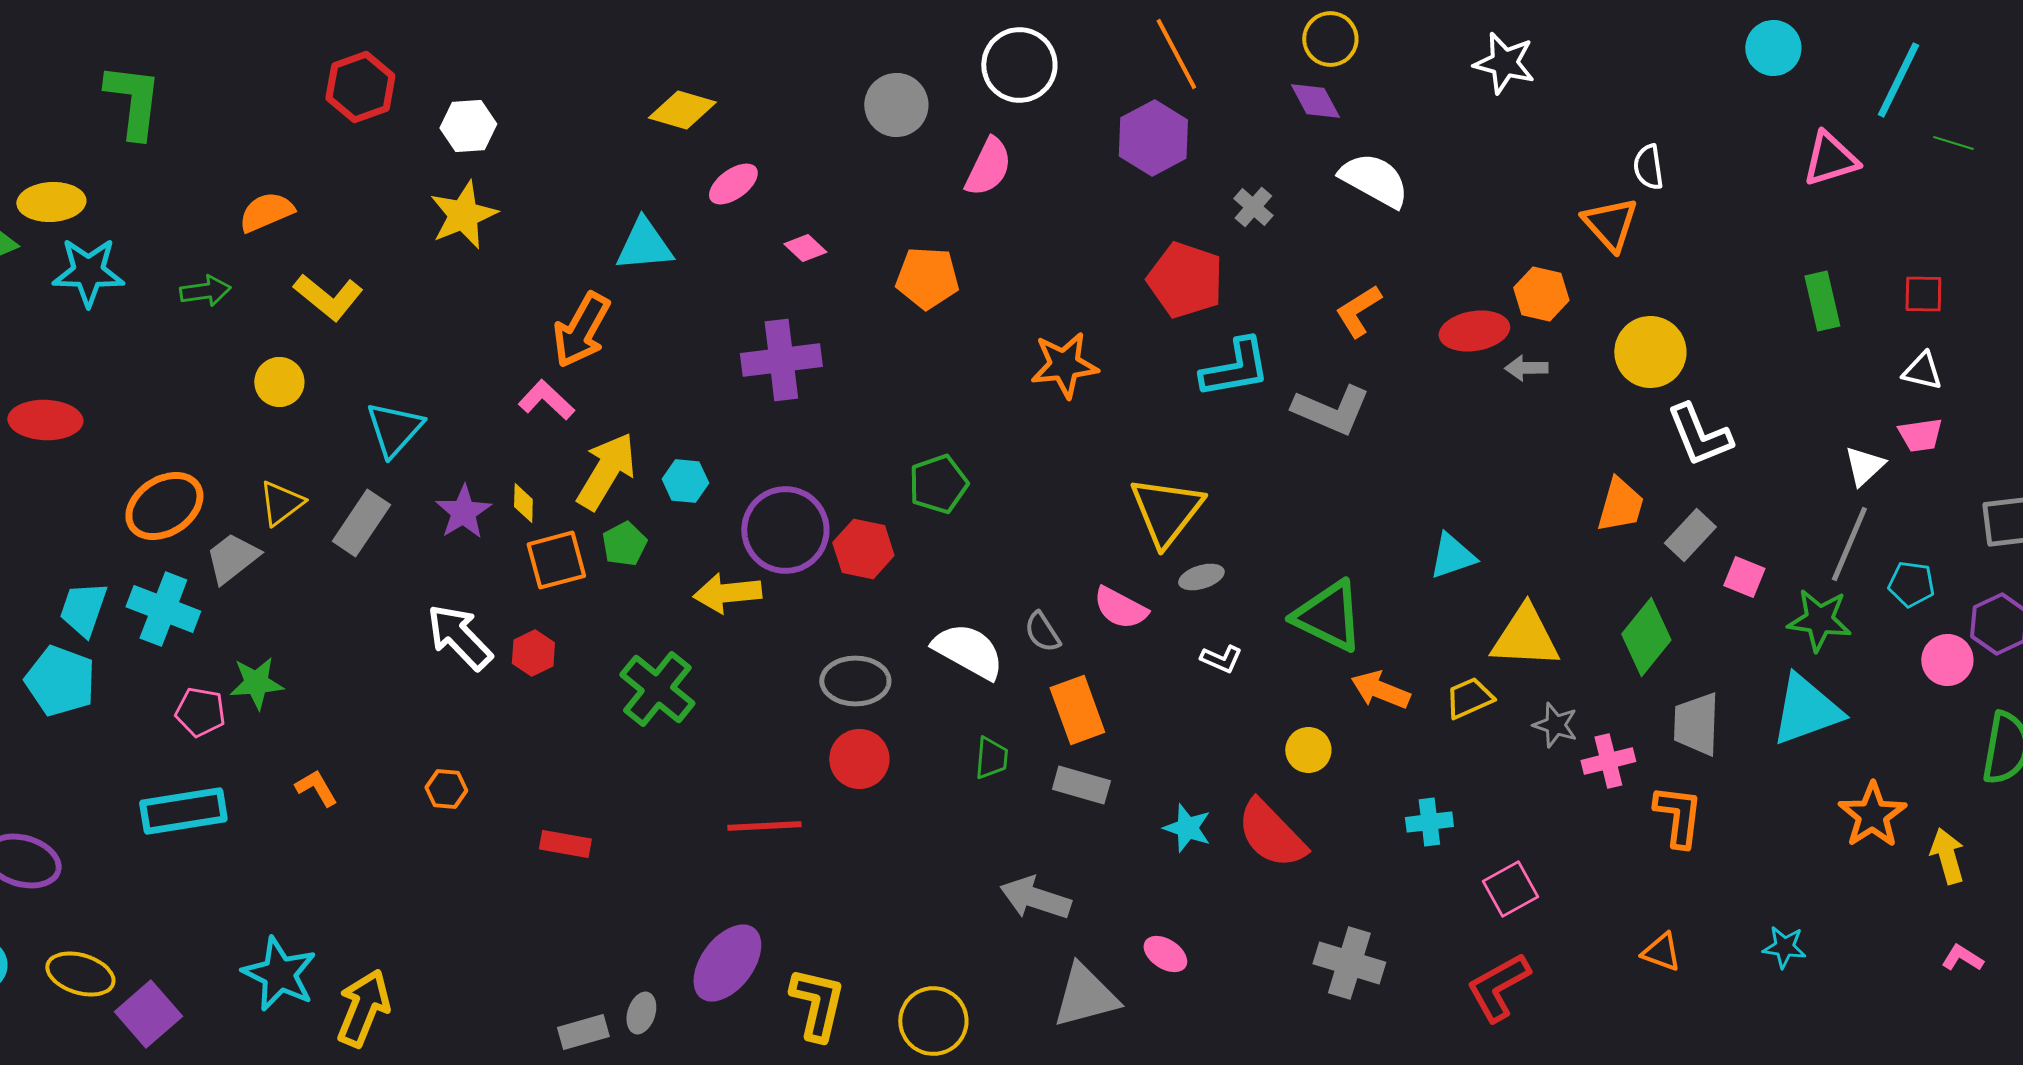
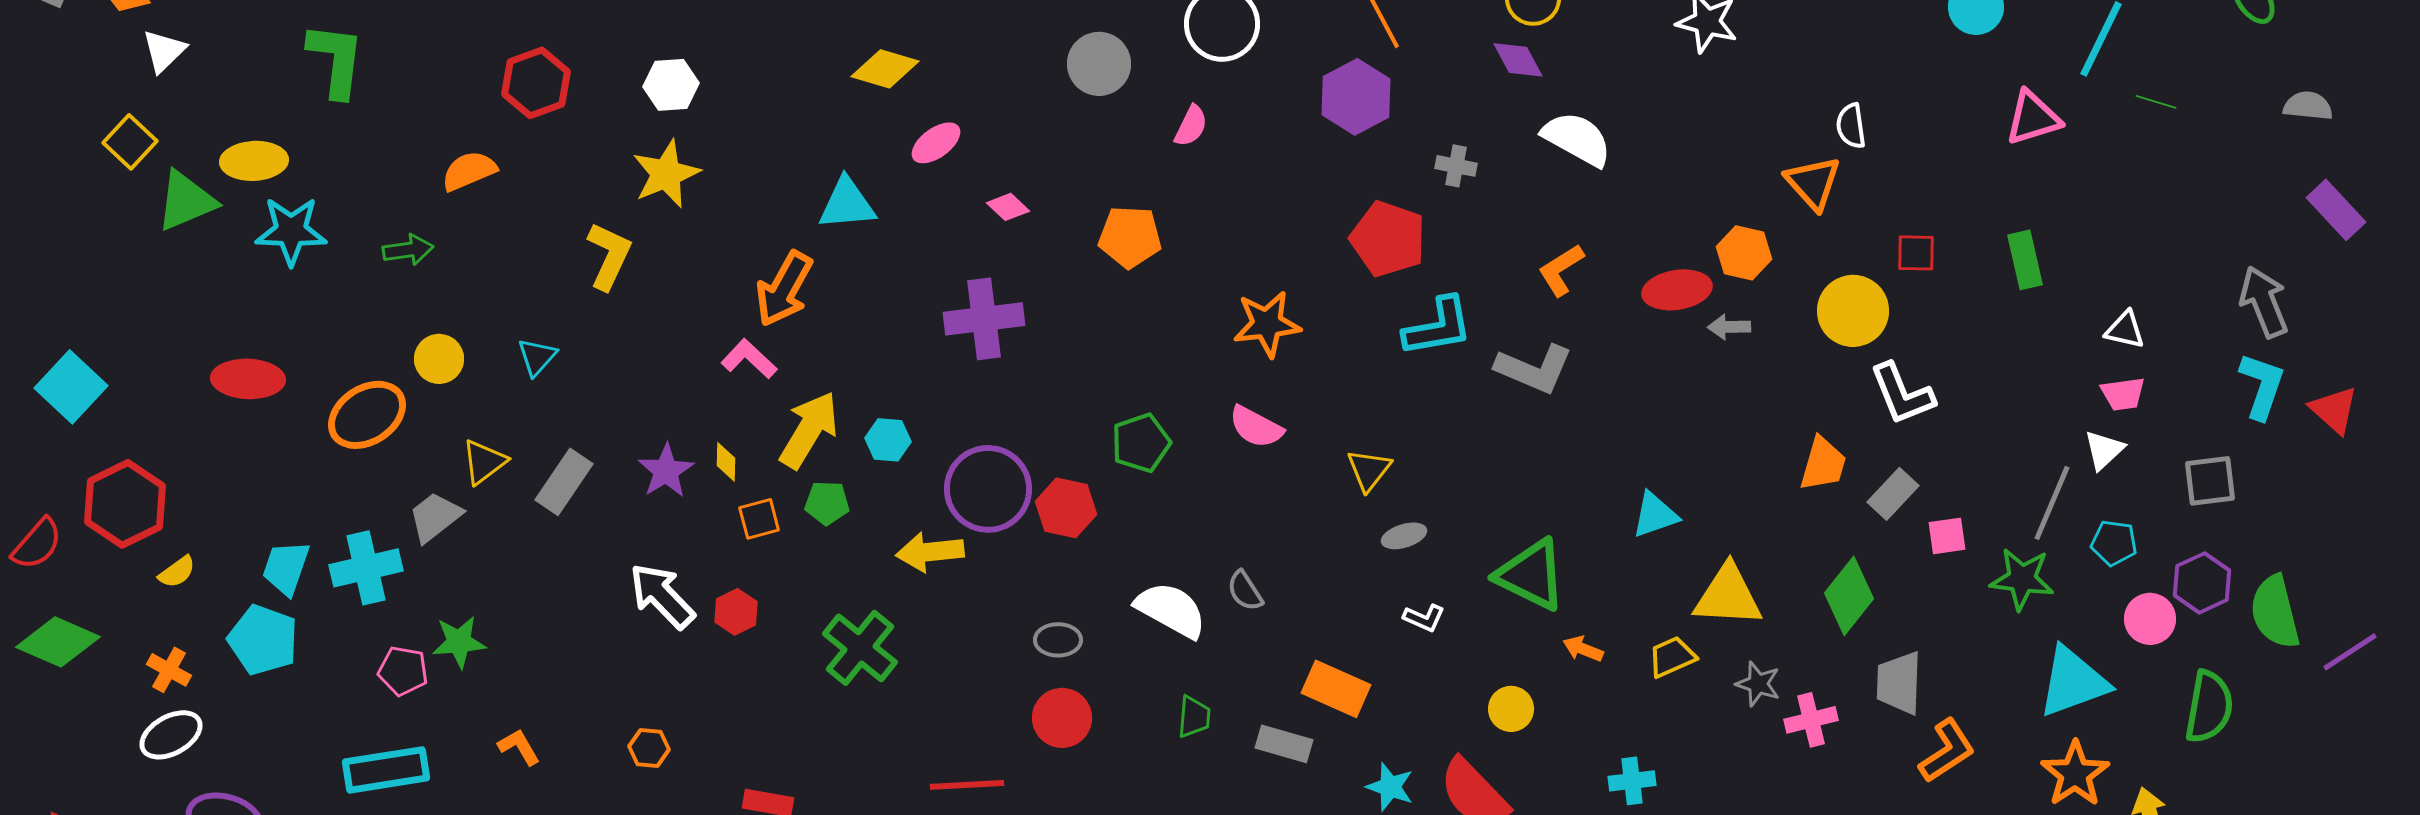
red hexagon: (360, 87) -> (536, 83), moved
pink semicircle: (988, 167) -> (1191, 126), size x0.7
gray cross: (1253, 207) -> (1456, 166), turned -30
red square: (1923, 294) -> (1916, 253), moved
yellow L-shape: (328, 297) -> (609, 256), moved, turned -104
yellow circle: (279, 382) -> (439, 359), moved
cyan triangle: (394, 429) -> (537, 357), moved, size x0.7
white triangle: (1864, 466) -> (2104, 450), moved
orange ellipse: (164, 506) -> (367, 415), moved
yellow triangle: (1166, 511) -> (1369, 470), size x0.6
green pentagon: (624, 544) -> (827, 503), turned 30
orange square: (556, 560) -> (759, 519), size x0.7
pink square: (1744, 577) -> (1947, 536), turned -30
pink semicircle: (1120, 608) -> (1256, 427), moved
cyan cross: (163, 609) -> (366, 568), turned -34
gray ellipse: (855, 681) -> (1058, 640), size x0.7
orange arrow: (1380, 690) -> (1583, 649), size x0.7
orange rectangle: (1077, 710) -> (1336, 689), moved, turned -46
cyan triangle: (1806, 710) -> (2073, 682), moved
orange L-shape: (1678, 816) -> (1947, 751), moved, turned 50

